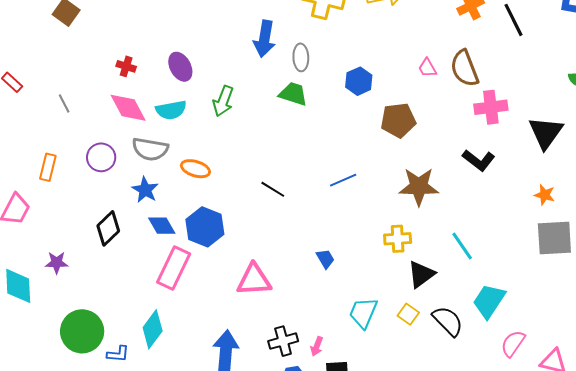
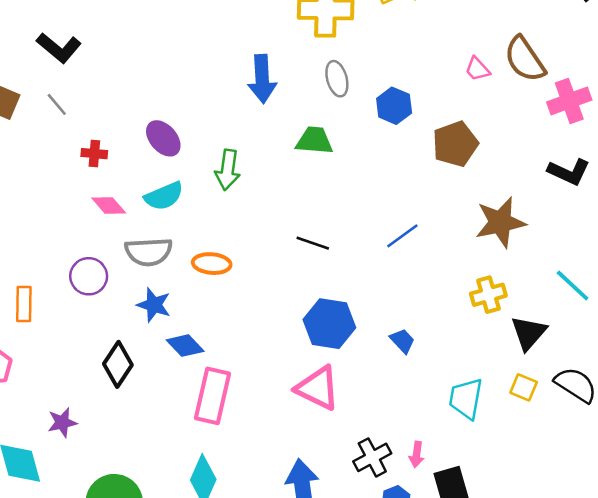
gray ellipse: (301, 57) -> (337, 79), moved
gray line: (64, 104) -> (57, 104), moved
pink diamond: (128, 108) -> (109, 206), size x0.7
black line: (273, 189) -> (313, 243), moved
blue hexagon: (205, 227) -> (329, 324), moved
pink triangle: (254, 280) -> (318, 388), turned 42

